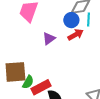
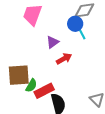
cyan line: (88, 20) -> (82, 33), moved, turned -32
red arrow: (76, 35) -> (64, 59), moved

